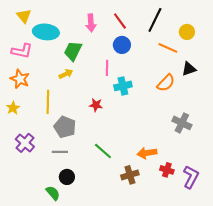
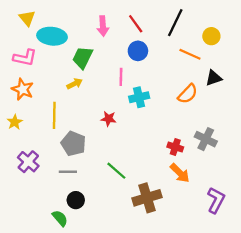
orange arrow: (147, 153) -> (180, 173), moved, turned -126
red cross: (167, 170) -> (175, 147), moved
brown cross: (130, 175) -> (147, 198), size x1.4

